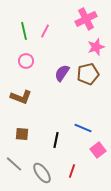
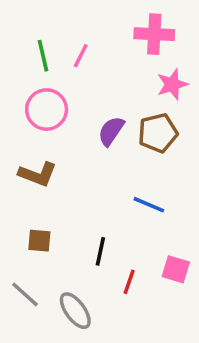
pink cross: (86, 19) -> (154, 34), turned 30
pink circle: (26, 61) -> (47, 110), size x1.5
blue line: (83, 128) -> (149, 205), moved
pink square: (98, 150) -> (176, 269), turned -35
red line: (72, 171) -> (129, 282), moved

